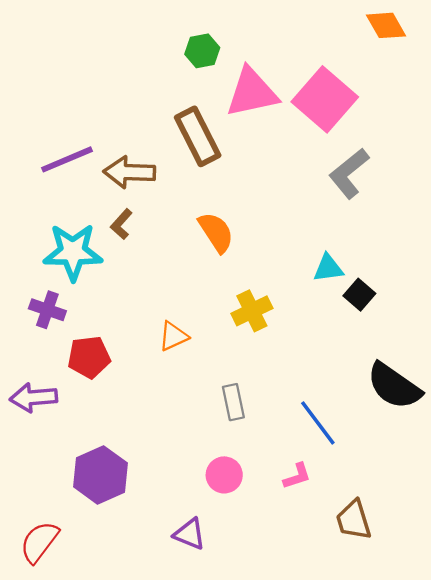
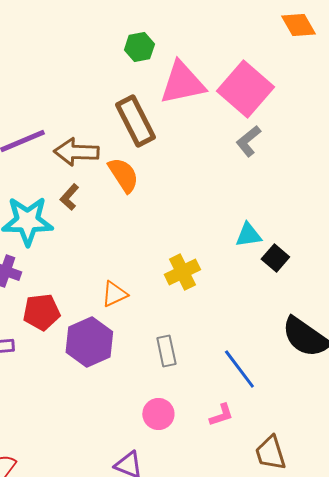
gray L-shape: (349, 173) -> (248, 141), moved, size x0.7
orange semicircle: (216, 232) -> (123, 175), moved
purple hexagon: (101, 475) -> (89, 342), moved

